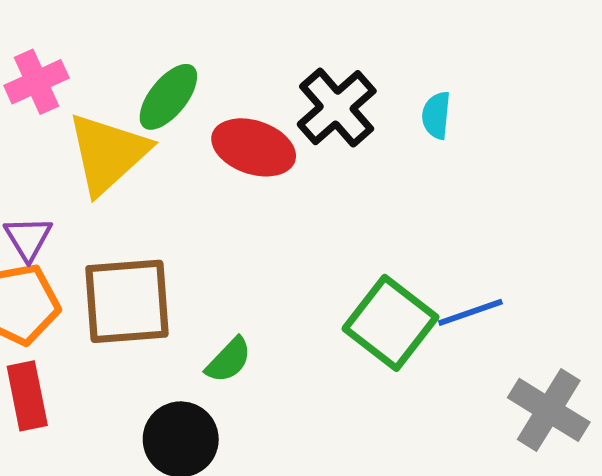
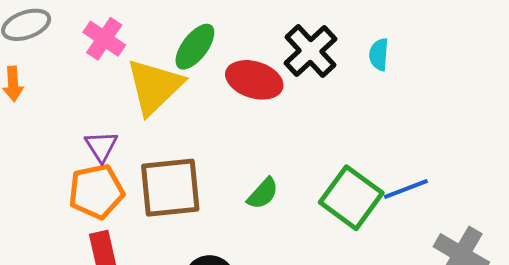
pink cross: (36, 82) -> (104, 39), turned -30
green semicircle: (229, 360) -> (263, 194), moved

